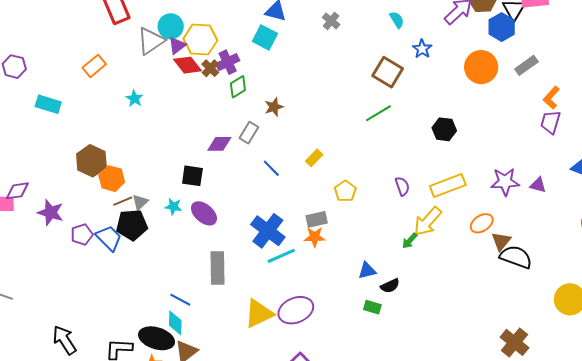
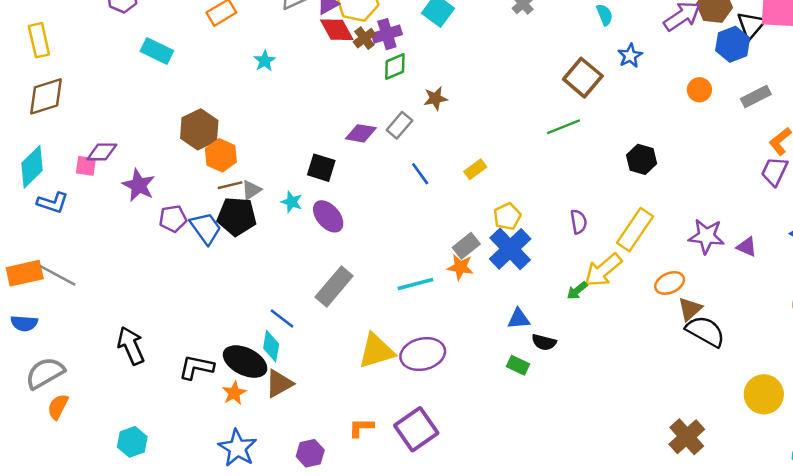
orange circle: (481, 67) -> (699, 90), size x0.6
yellow rectangle: (448, 185) -> (635, 230), turned -44
gray rectangle: (317, 219) -> (466, 246), turned -35
blue cross: (268, 231) -> (510, 249), moved
gray rectangle: (217, 268) -> (334, 286), turned 32
black semicircle: (390, 286) -> (544, 342), turned 30

